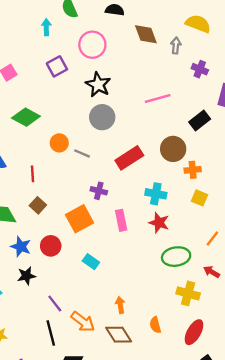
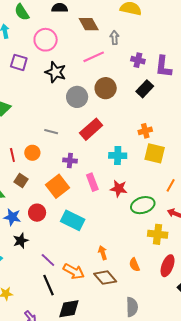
gray arrow: (176, 45) -> (114, 38), moved
purple square: (57, 66) -> (19, 62), turned -36
purple cross: (200, 69) -> (138, 60), moved
pink line: (158, 99) -> (94, 57), moved
gray circle: (102, 117) -> (77, 97), moved
orange circle: (59, 143) -> (32, 153), moved
brown circle: (173, 149) -> (106, 88), moved
yellow square: (200, 198) -> (155, 153), size x1.5
red star: (159, 223) -> (119, 189), moved
cyan rectangle: (91, 262) -> (73, 220), size x1.6

